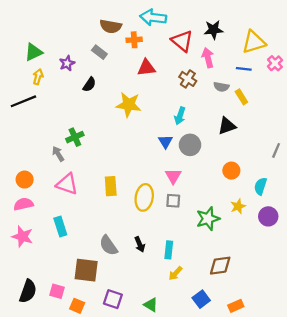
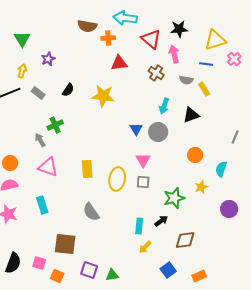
green triangle: (34, 52) -> (22, 39), moved, turned -36
gray rectangle: (99, 52) -> (38, 93), moved
black semicircle: (89, 85) -> (68, 90), moved
cyan arrow: (180, 116) -> (164, 106), moved
purple circle: (268, 216) -> (229, 209), moved
black arrow: (140, 244) -> (161, 221), moved, turned -104
gray semicircle: (108, 245) -> (91, 212), moved
green triangle: (151, 305) -> (112, 275), moved, turned -40

